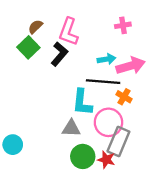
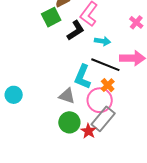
pink cross: (123, 25) -> (136, 22), turned 32
cyan arrow: (106, 59) -> (102, 41), moved
orange cross: (124, 97) -> (108, 85), moved

